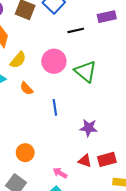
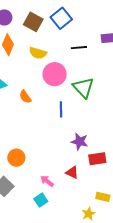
yellow semicircle: (18, 60) -> (38, 53), moved, turned 60
blue line: (55, 107) -> (61, 109), moved
red rectangle: (107, 159) -> (97, 159), moved

